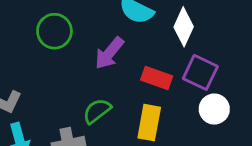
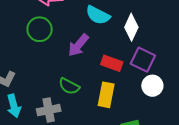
green semicircle: (97, 111) -> (69, 86), turned -115

